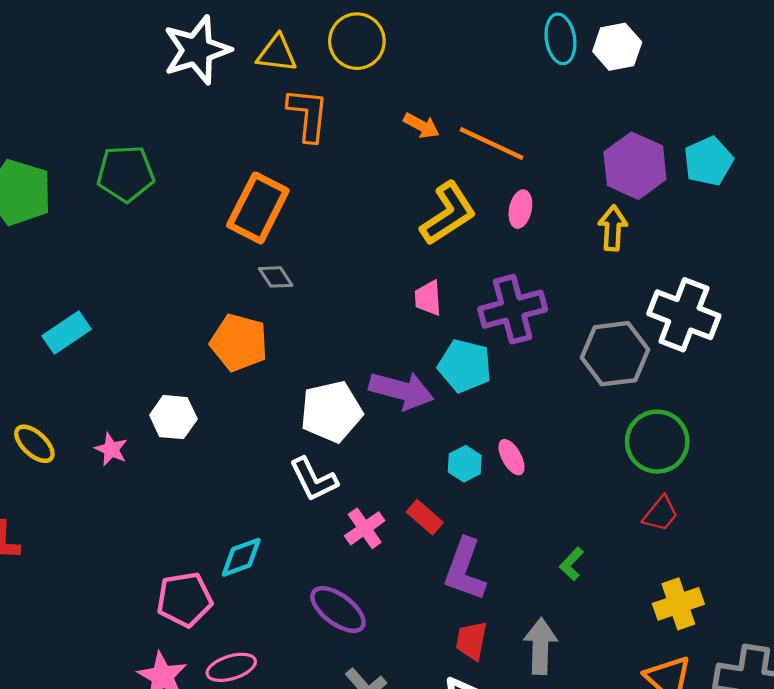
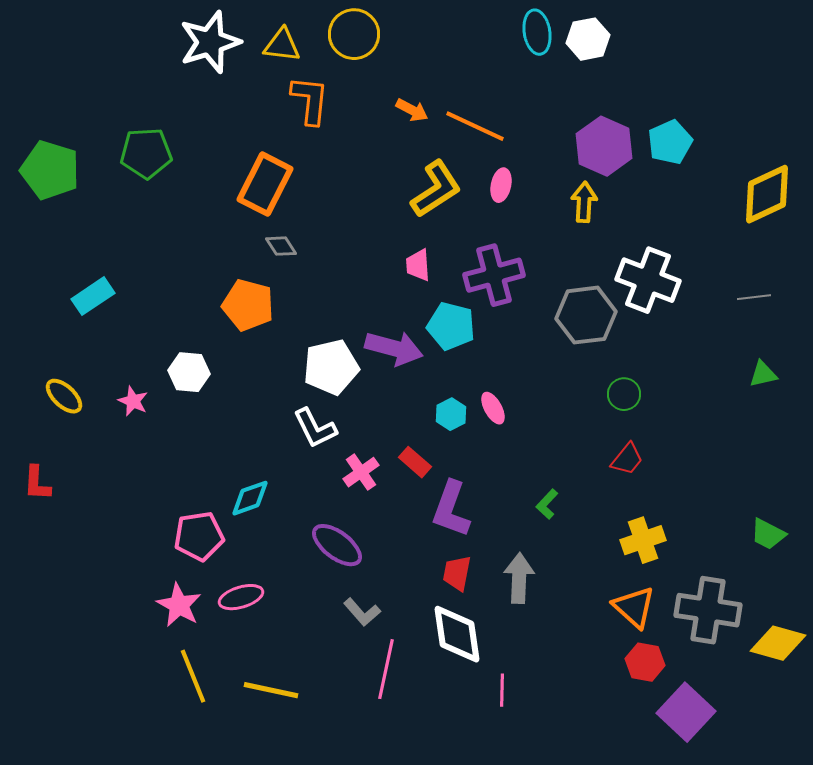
green circle: (657, 442) -> (624, 394), size x0.6

